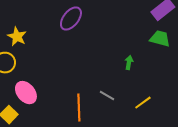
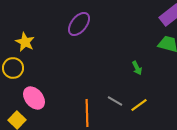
green arrow: (129, 63) -> (137, 68), turned 144
yellow line: (143, 103) -> (139, 105), moved

